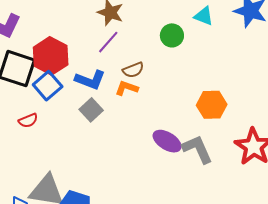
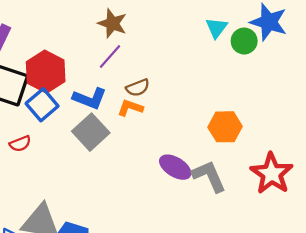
cyan triangle: (204, 16) -> (217, 28), turned 45
green circle: (172, 35) -> (244, 41), moved
gray square: (91, 110) -> (91, 132), size x1.4

